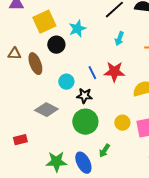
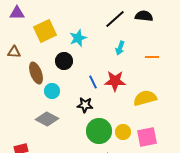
black circle: (56, 45) -> (64, 61), moved
brown triangle: (14, 54) -> (14, 52), moved
cyan circle: (66, 82) -> (52, 91), moved
green circle: (85, 122) -> (99, 131), moved

